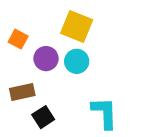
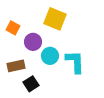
cyan circle: (77, 61) -> (50, 56), moved
cyan L-shape: (105, 113) -> (75, 62), moved

